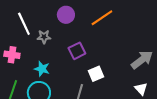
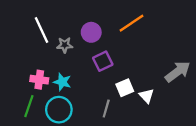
purple circle: (66, 15) -> (91, 32), moved
pink cross: (12, 55) -> (39, 80), moved
white triangle: (141, 89) -> (147, 96), moved

